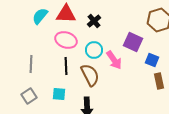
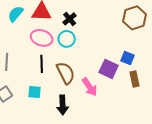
purple square: (133, 42) -> (109, 69), moved
cyan circle: (94, 50) -> (67, 39), moved
pink arrow: (114, 60) -> (90, 87), moved

